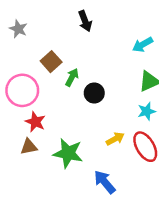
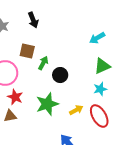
black arrow: (85, 21) -> (33, 20), moved
brown square: (51, 62) -> (27, 51), turned -35
green star: (68, 153) -> (47, 104), moved, turned -30

